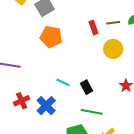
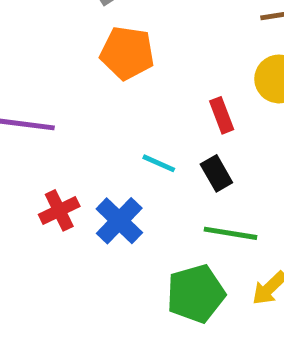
red rectangle: (93, 28) -> (222, 115), moved

